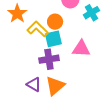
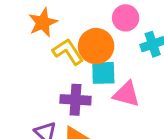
orange circle: (55, 22) -> (96, 46), size x1.5
cyan square: (53, 39) -> (103, 73), moved

